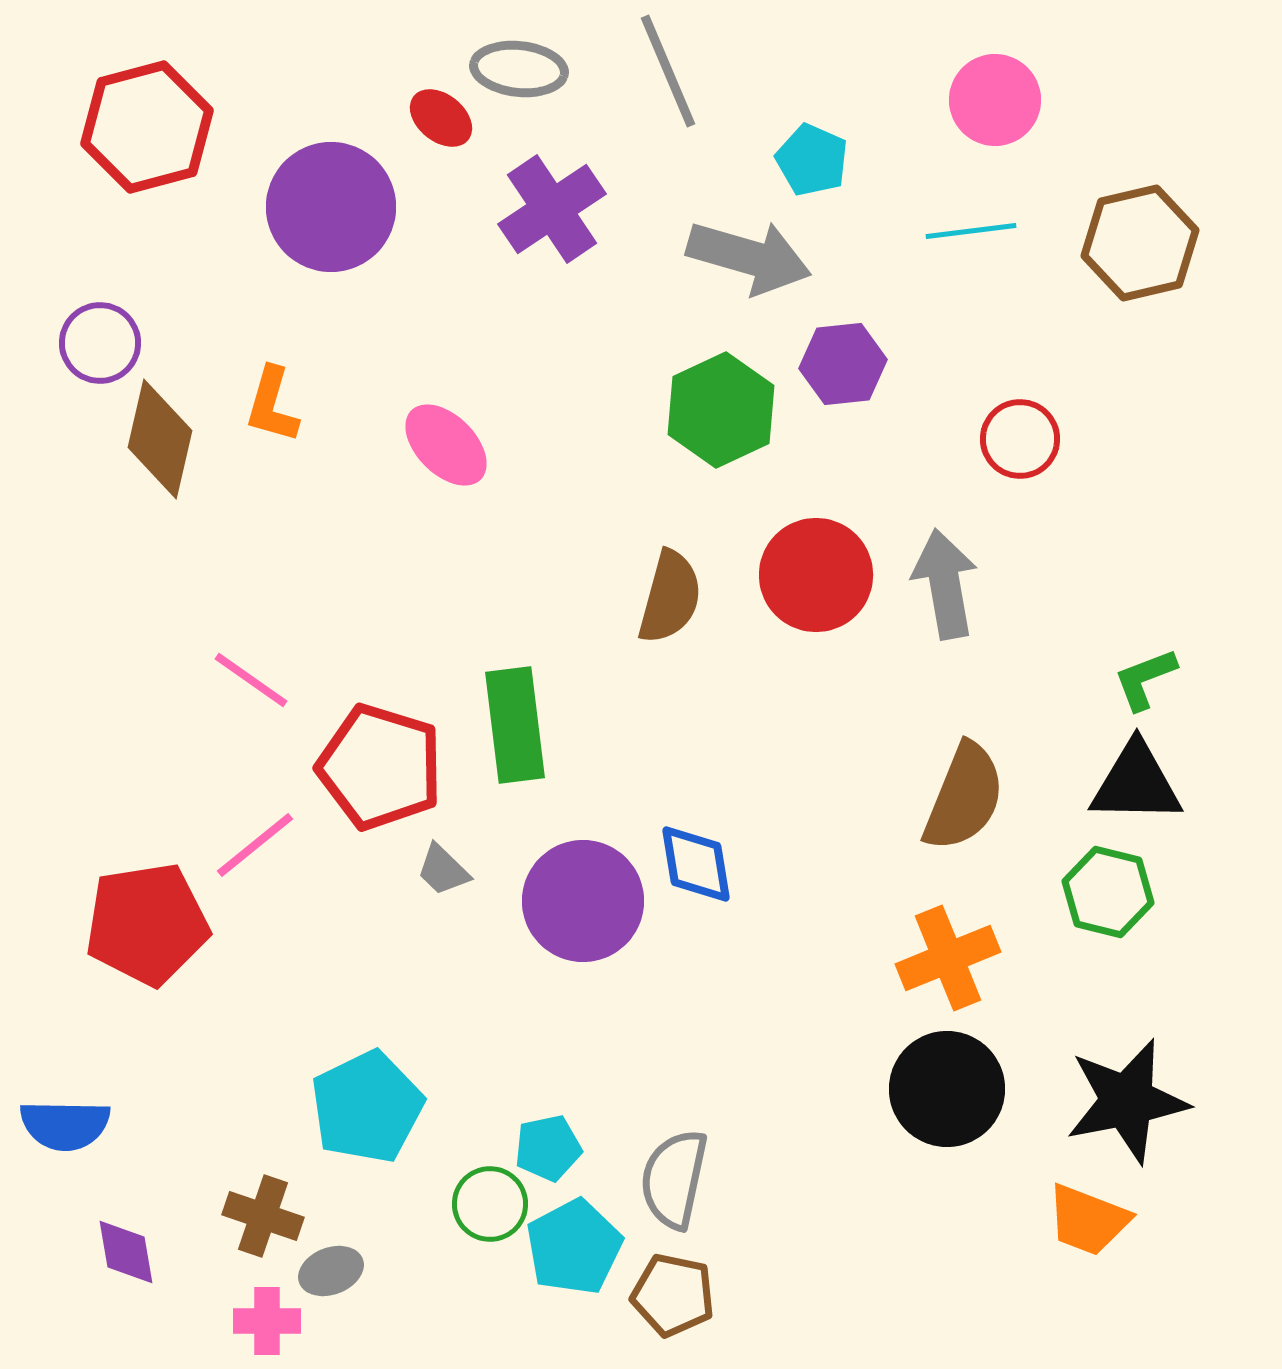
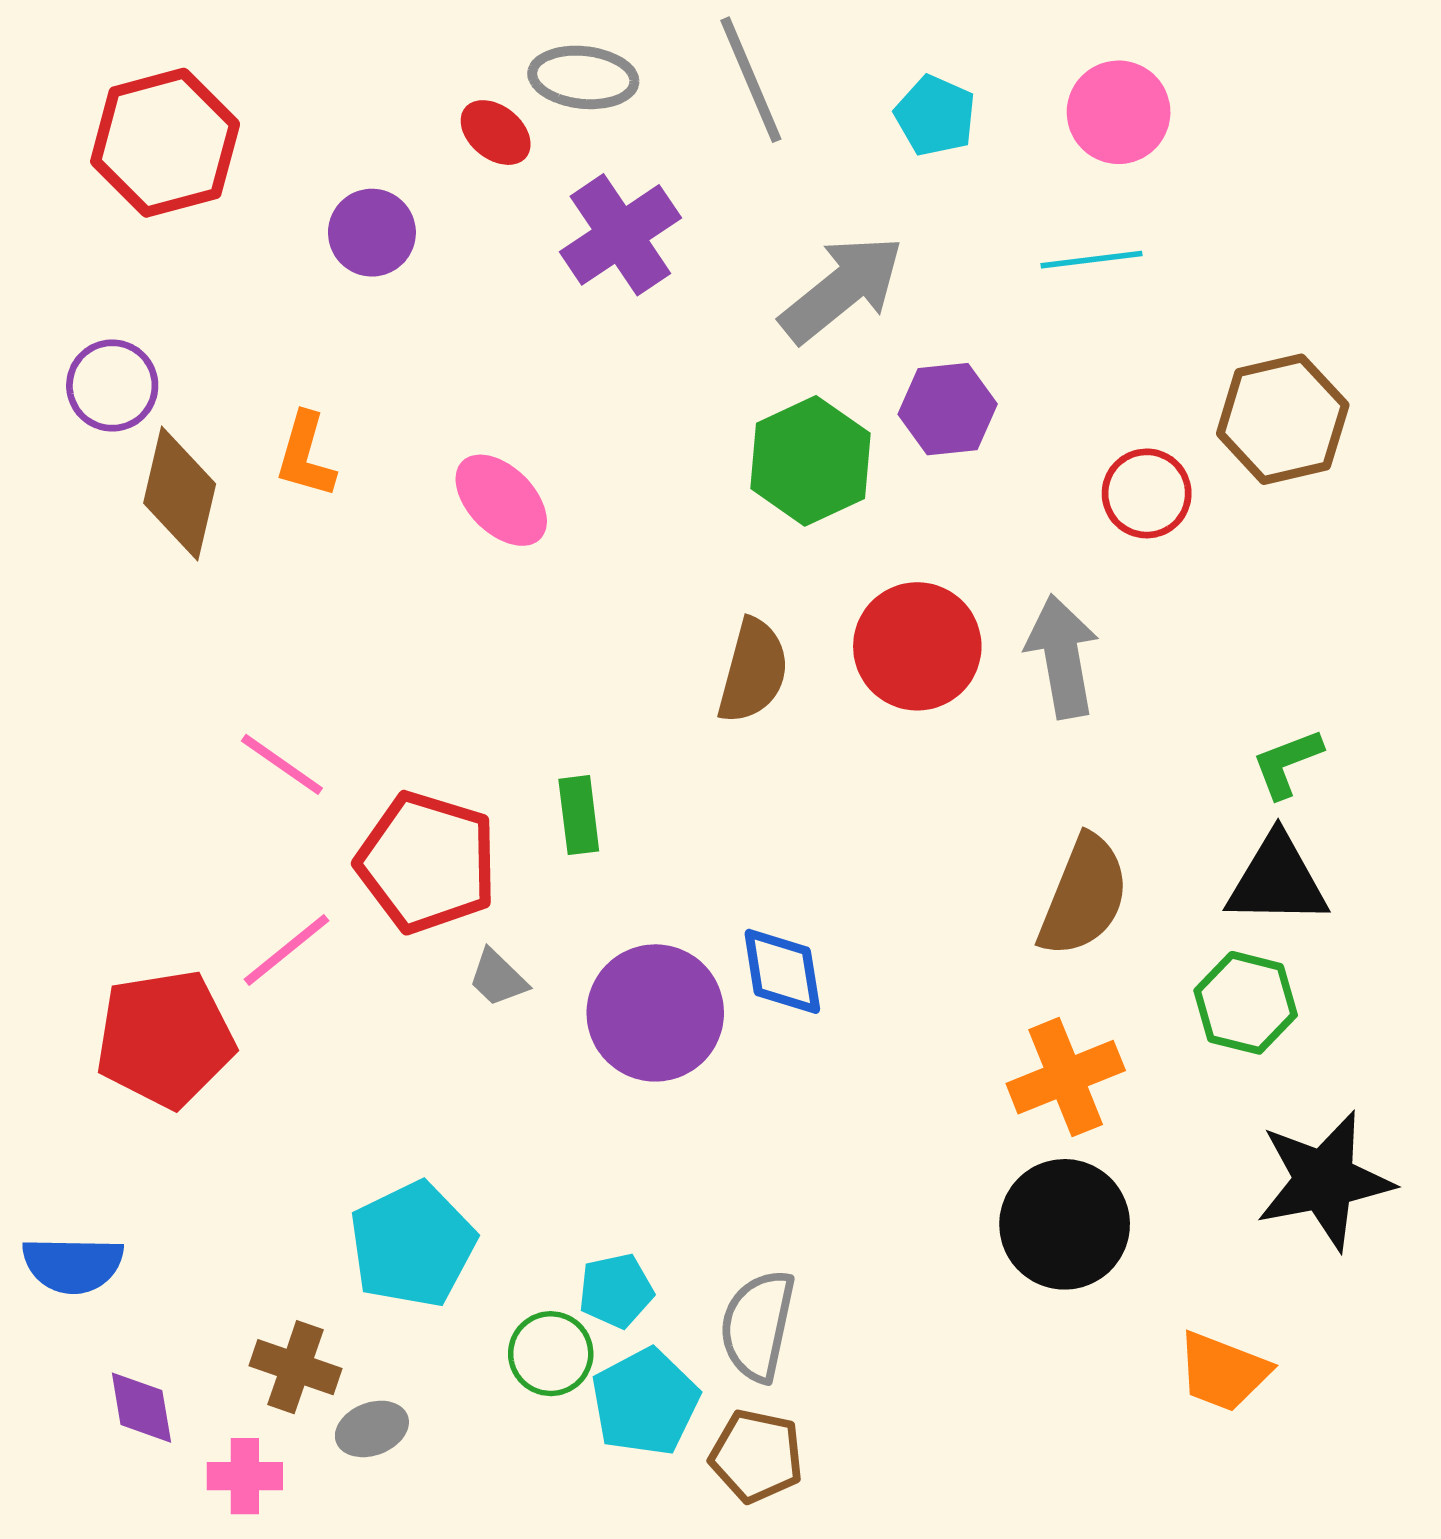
cyan pentagon: (812, 160) -> (935, 116), moved
purple circle: (331, 207) -> (372, 233), size x0.6
brown hexagon: (1140, 243) -> (1283, 419), moved
gray arrow: (749, 257) -> (842, 289), turned -55
green rectangle: (515, 725) -> (579, 815), size x0.6
black star: (1127, 1101) -> (1324, 1180), moved
pink cross: (267, 1321) -> (245, 1476), moved

